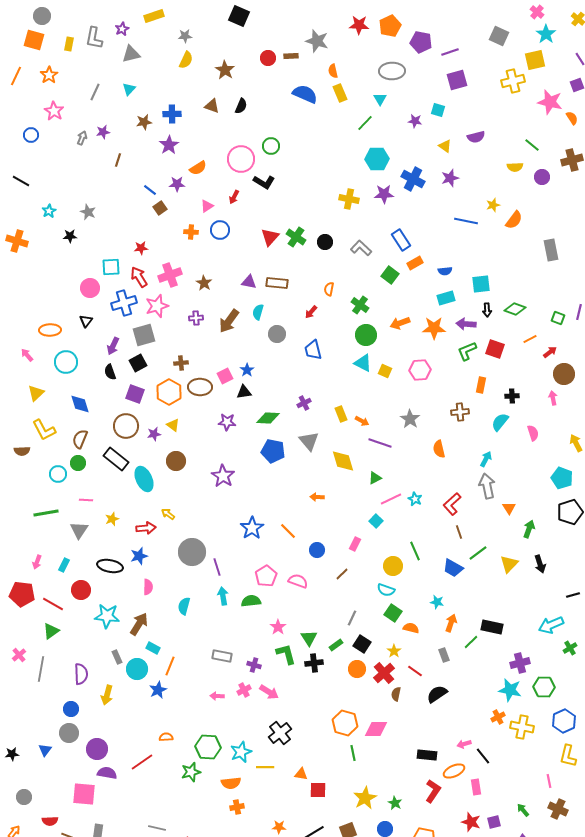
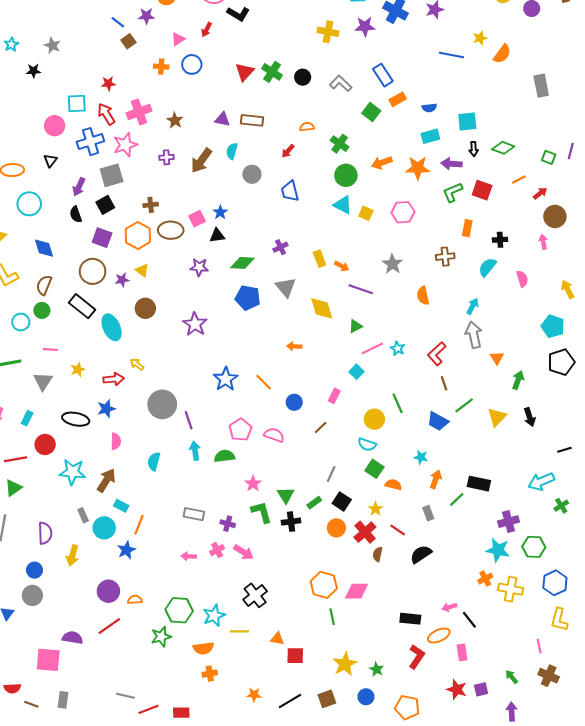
orange semicircle: (329, 289) -> (307, 127), turned 72
red line: (53, 604) -> (16, 459), turned -40
purple circle: (97, 749) -> (108, 591), moved

